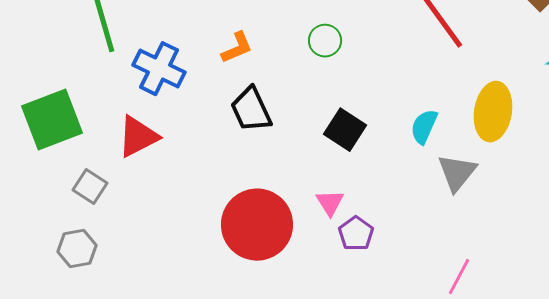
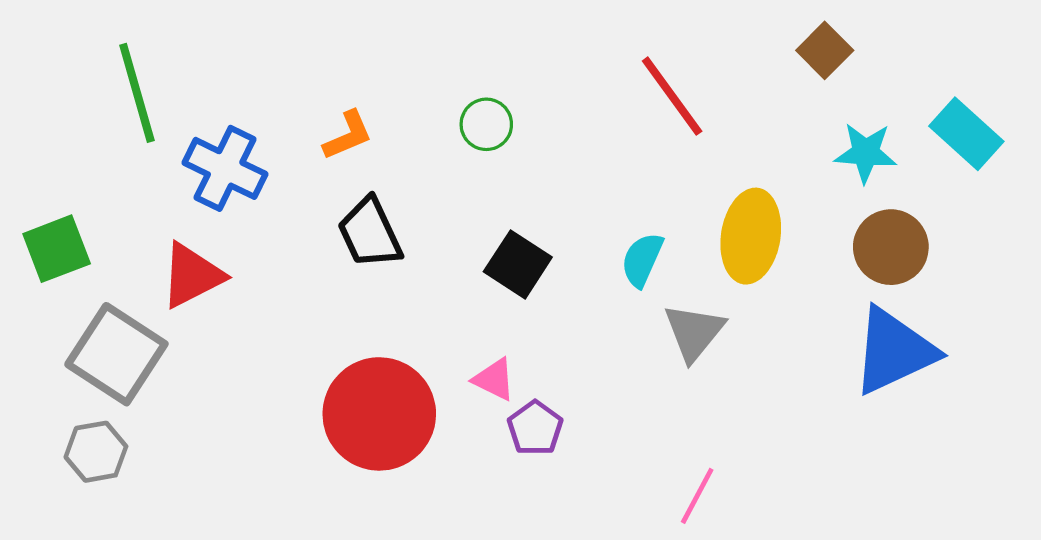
green square: (52, 120) -> (57, 249), size x0.7
gray square: (90, 187) -> (116, 354), size x1.8
pink triangle: (330, 203) -> (494, 379), turned -32

